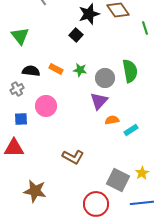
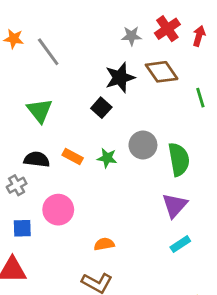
green triangle: (20, 36) -> (40, 111), moved
gray circle: (105, 78) -> (143, 145), moved
purple triangle: (99, 101) -> (175, 205), moved
orange semicircle: (112, 120) -> (104, 244), moved

